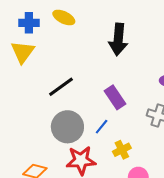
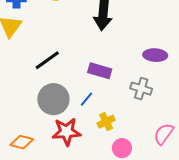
purple rectangle: (115, 97) -> (100, 71), turned -40

